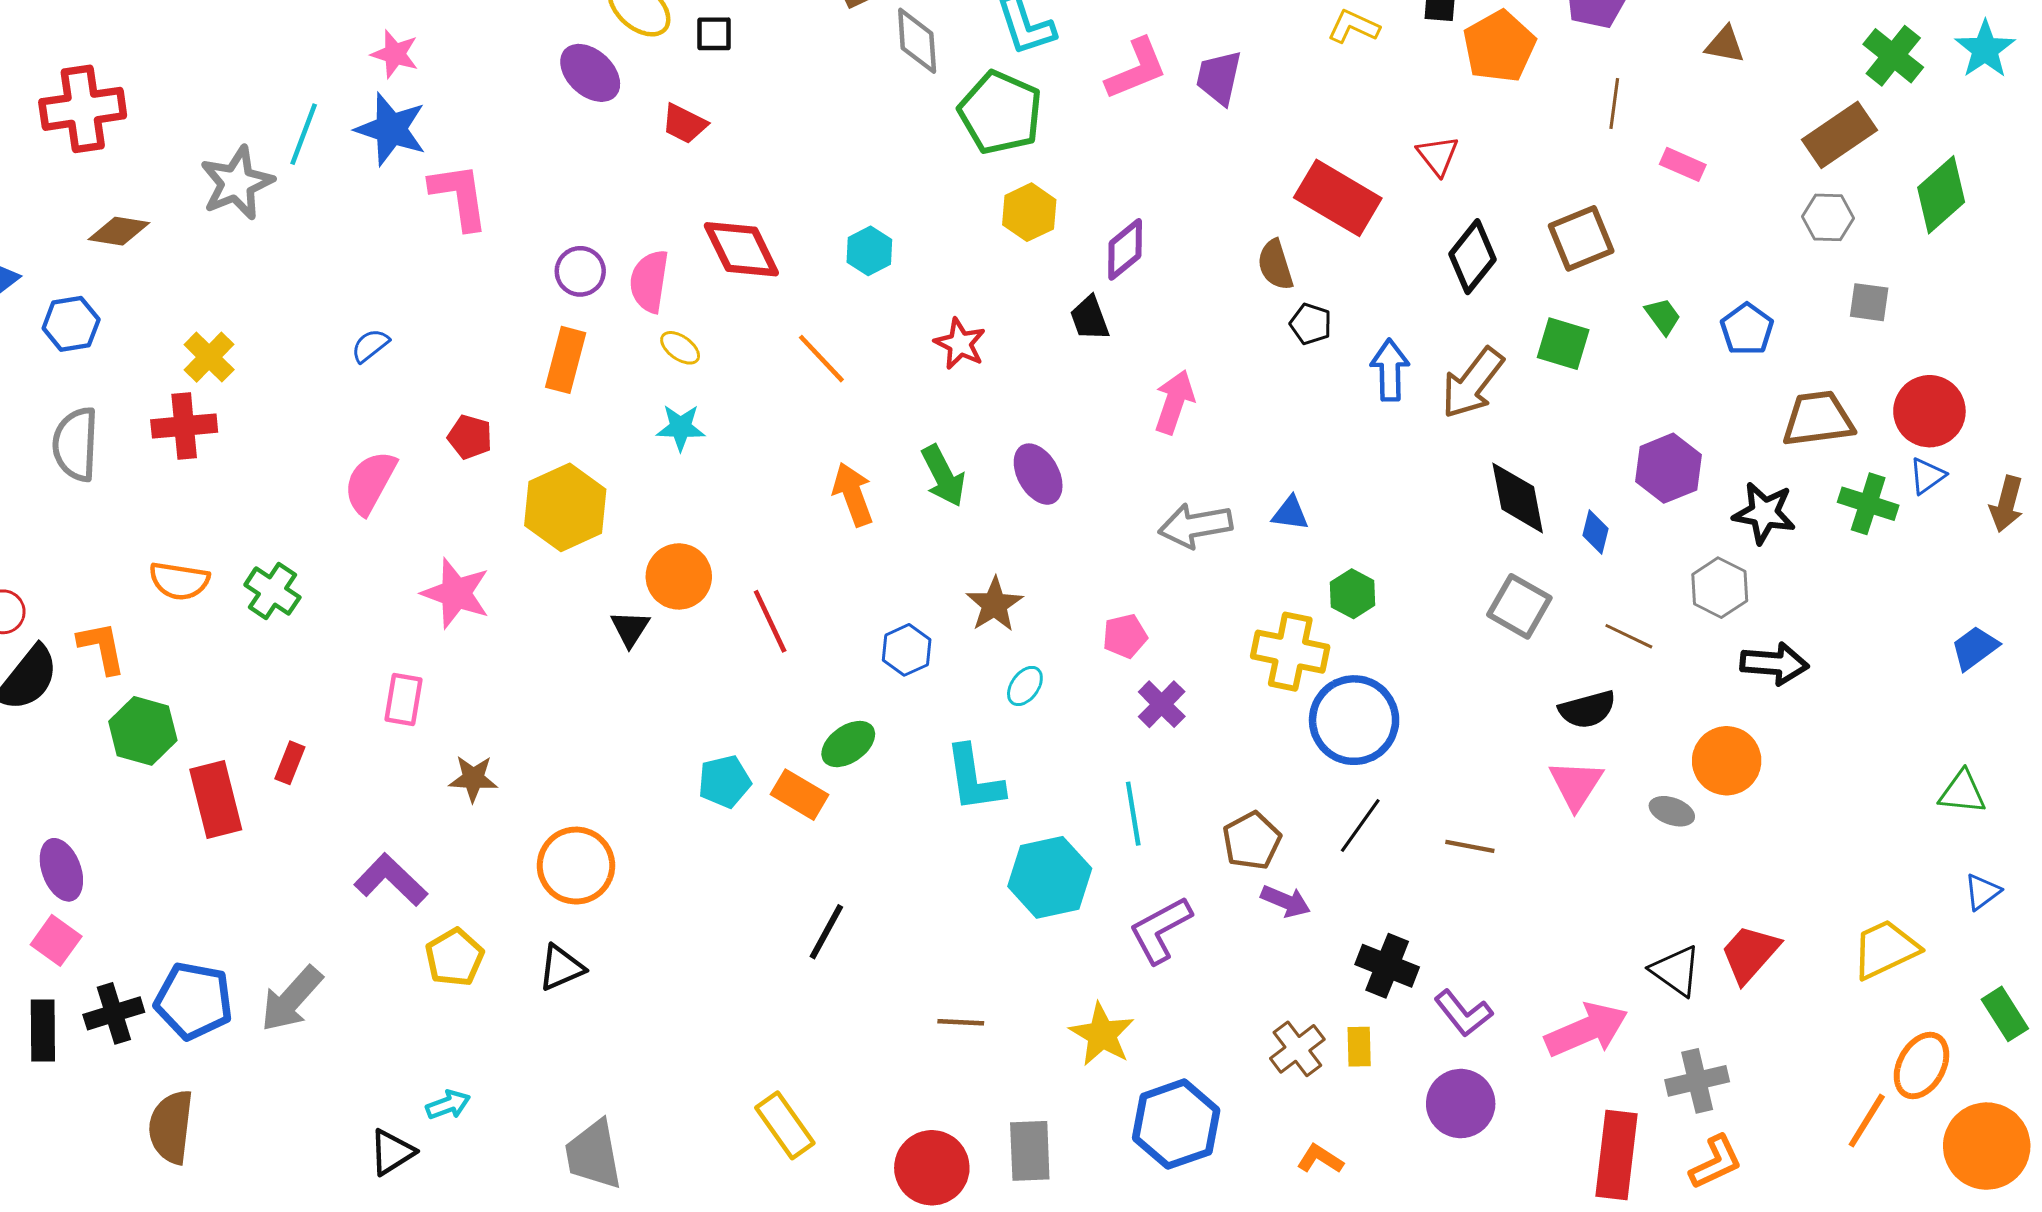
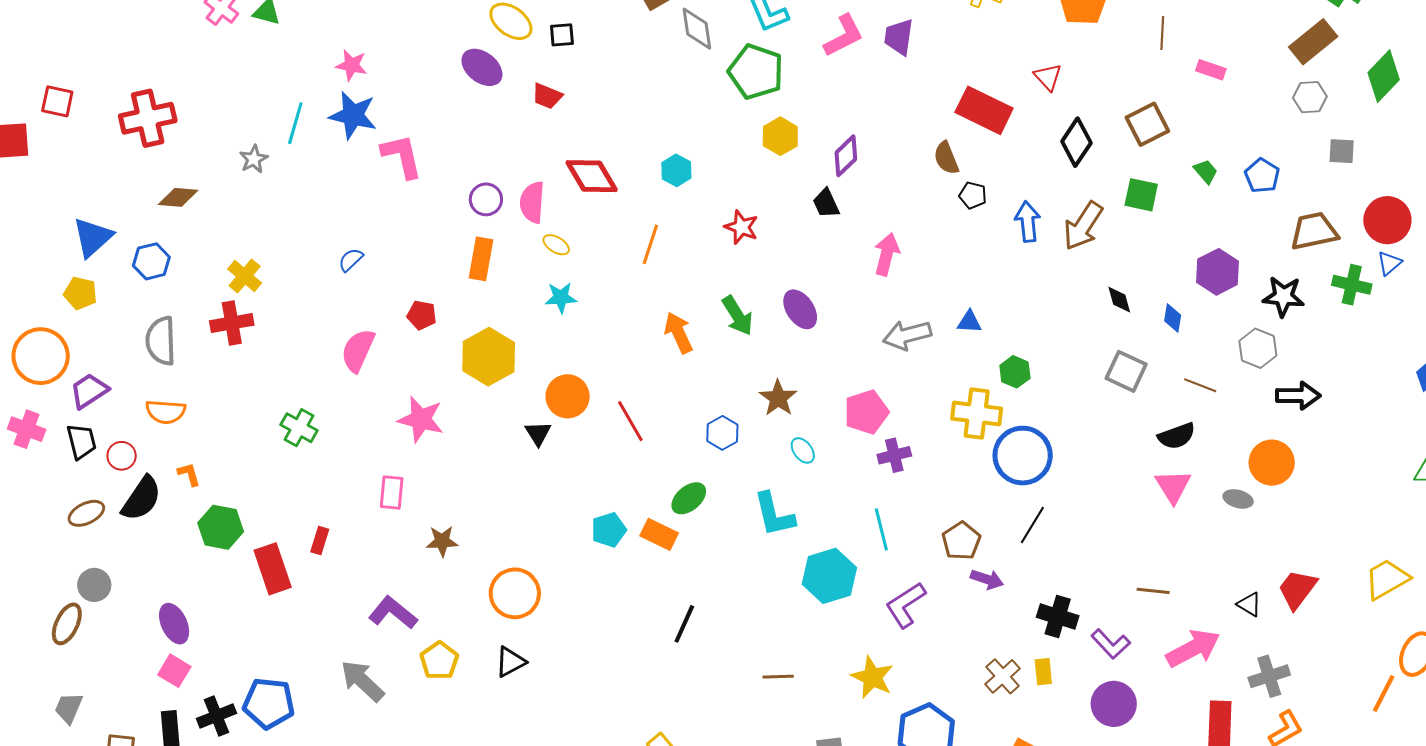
gray star: (237, 183) -> (254, 159), size x0.6
orange line: (821, 359) -> (650, 244), turned 66
black diamond: (1518, 498) -> (1119, 300), size x0.6
orange semicircle: (179, 581) -> (166, 412), moved
pink pentagon: (1125, 636) -> (866, 412), size x1.5
orange L-shape: (102, 648) -> (189, 474), size x0.7
cyan ellipse: (1025, 686) -> (803, 450), turned -68
purple cross: (1162, 704) -> (894, 455), turned 36
brown line: (1470, 846) -> (1153, 591), moved
black triangle: (1676, 971) -> (1249, 604), size x0.7
gray arrow: (292, 999) -> (362, 681), moved, turned 96

